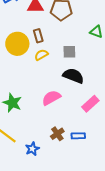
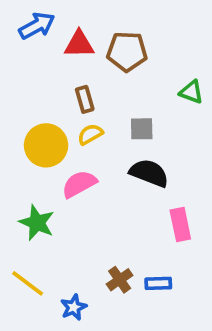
yellow circle: (17, 44) -> (46, 145), moved
pink semicircle: (51, 98) -> (79, 184), moved
pink rectangle: (90, 104) -> (180, 224), turned -60

